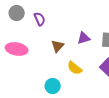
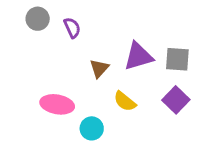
purple triangle: (84, 38) -> (138, 56), size x1.5
pink ellipse: (17, 49) -> (57, 104), moved

